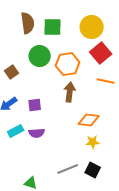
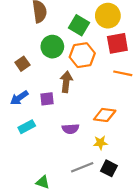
green square: (53, 27) -> (79, 25), moved, turned 30
red square: (101, 53) -> (117, 43), turned 30
brown arrow: (70, 92) -> (66, 82), moved
purple semicircle: (37, 133) -> (70, 129), moved
yellow star: (93, 142) -> (100, 143), moved

